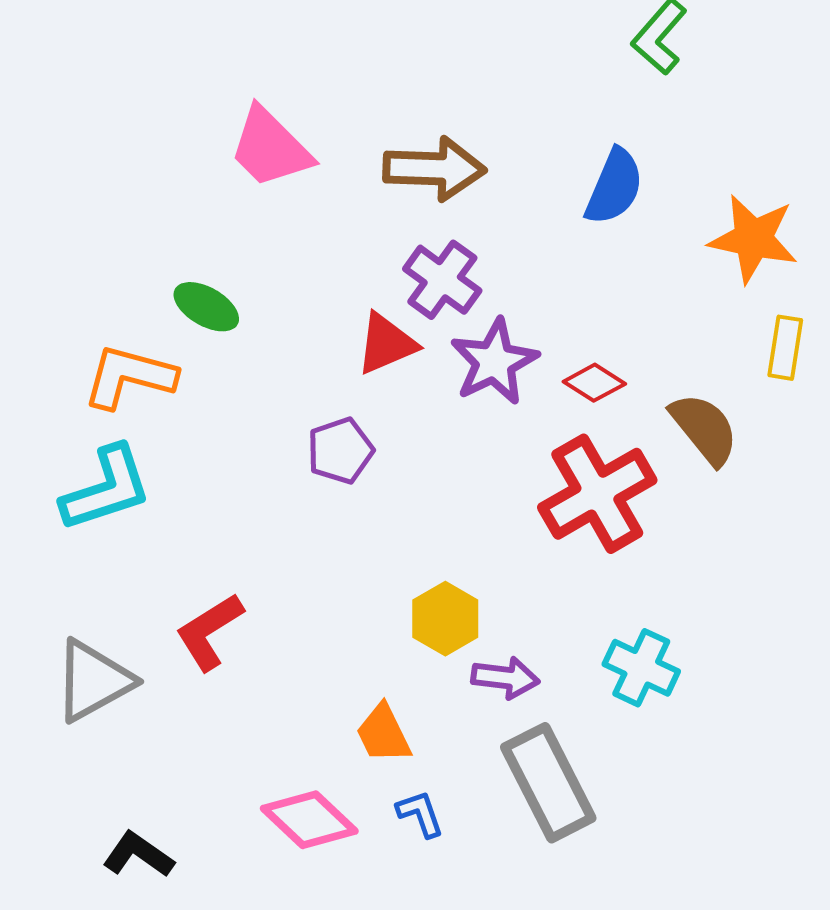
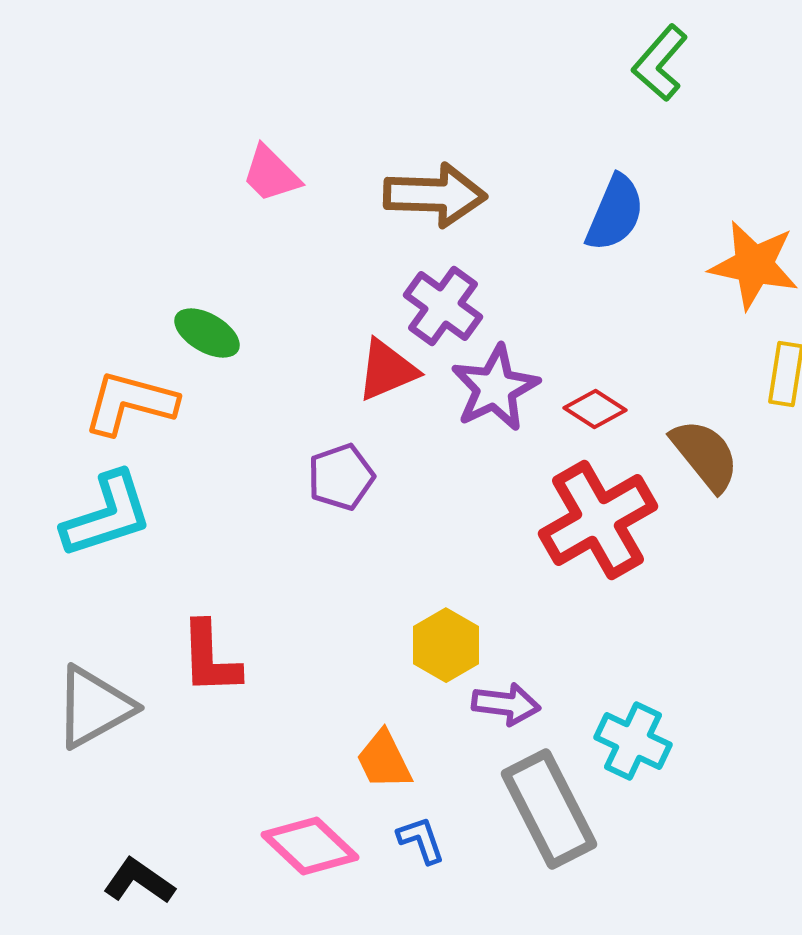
pink trapezoid: (270, 148) -> (271, 174), size x0.7
red L-shape: (209, 632) -> (210, 658), turned -60
cyan cross: (641, 668) -> (633, 741), moved

